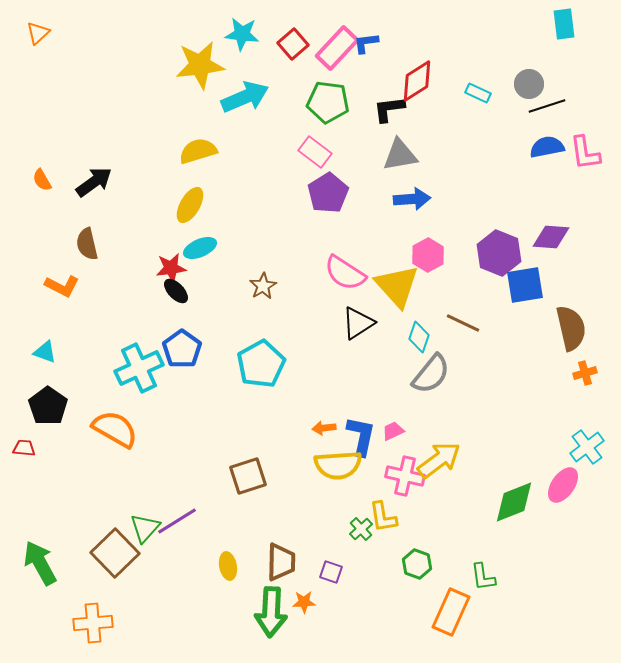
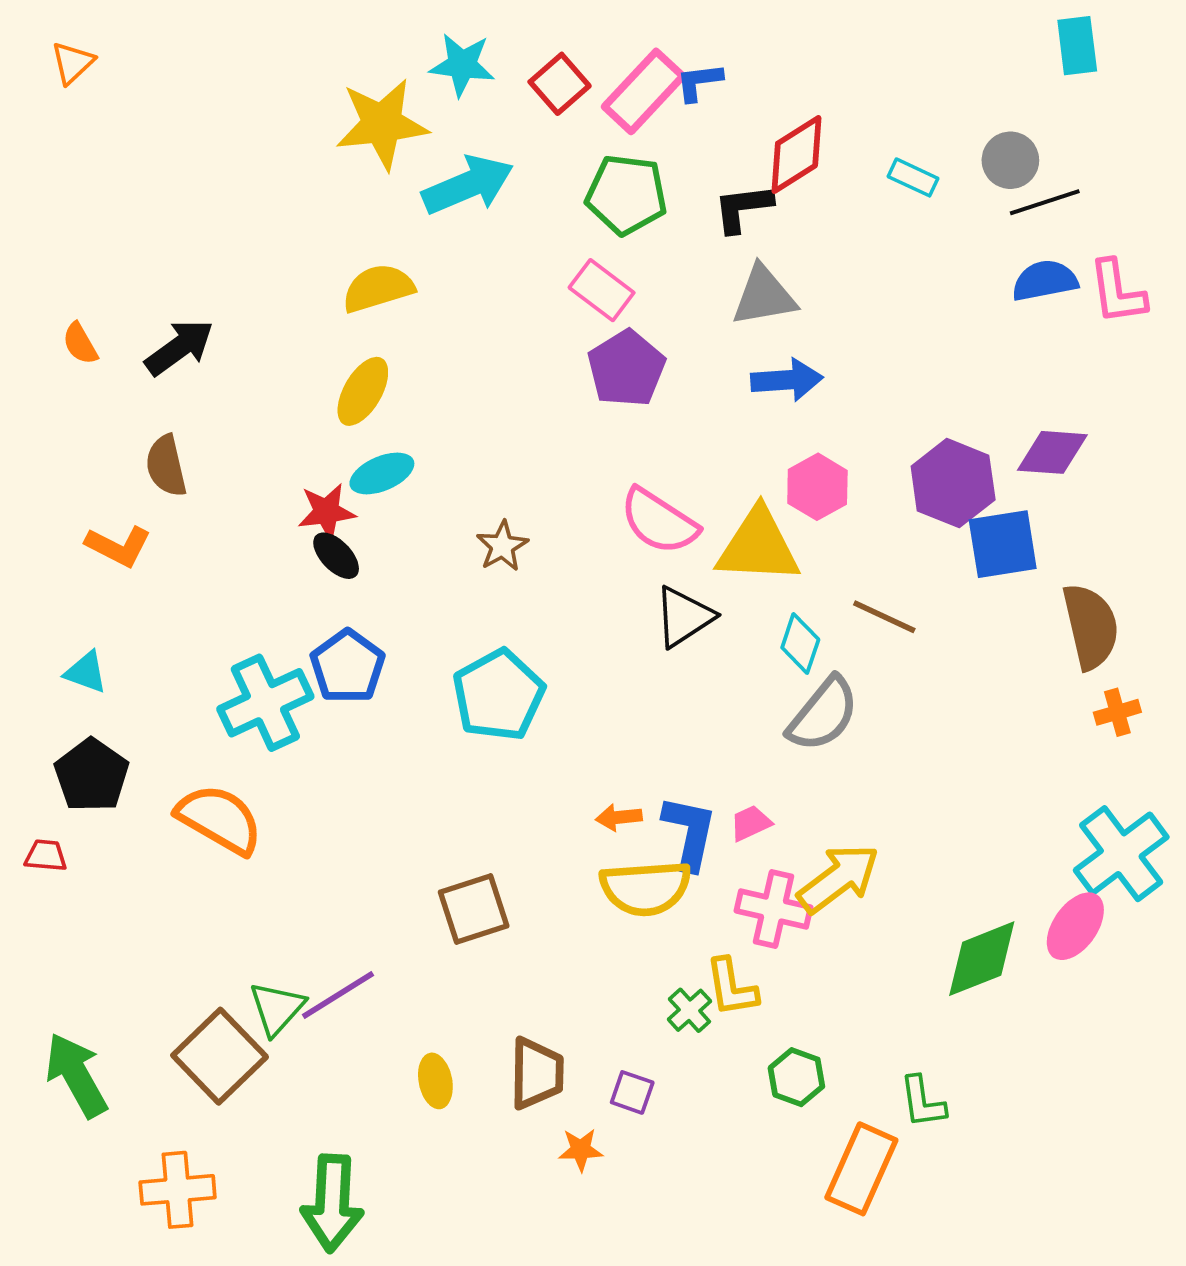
yellow triangle: (397, 286) -> (758, 546), turned -45
cyan cross: (587, 447) -> (1121, 854), size x1.4
green arrow: (271, 612) -> (332, 1203), moved

